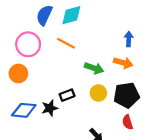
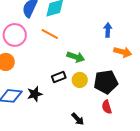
orange arrow: (123, 63) -> (123, 52), moved
black rectangle: (67, 95) -> (59, 77), moved

